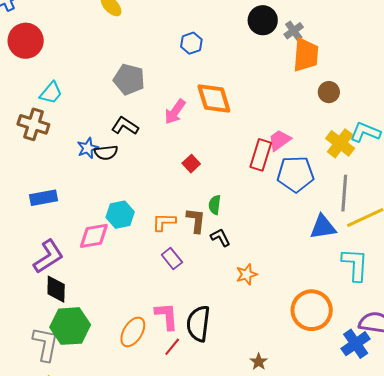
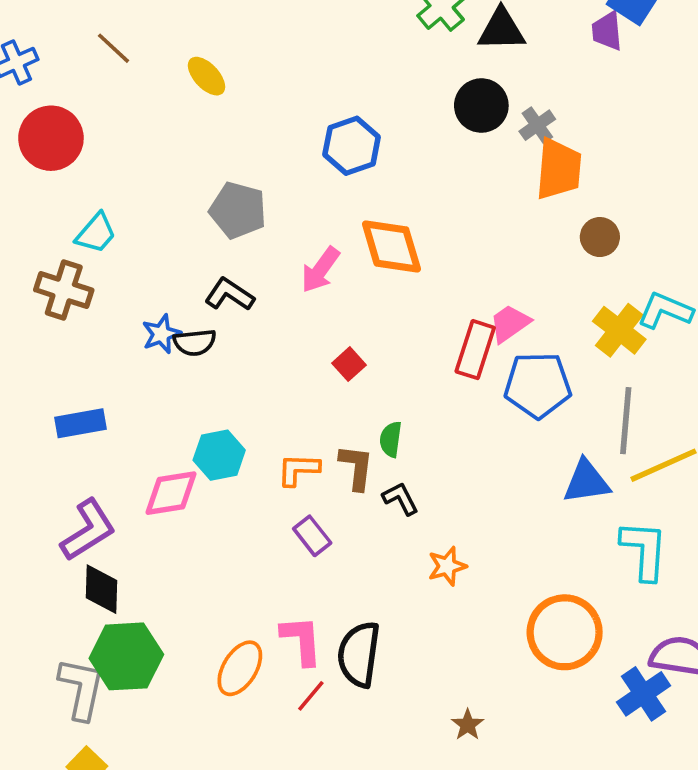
blue hexagon: (191, 43) -> (352, 146), size x1.4

